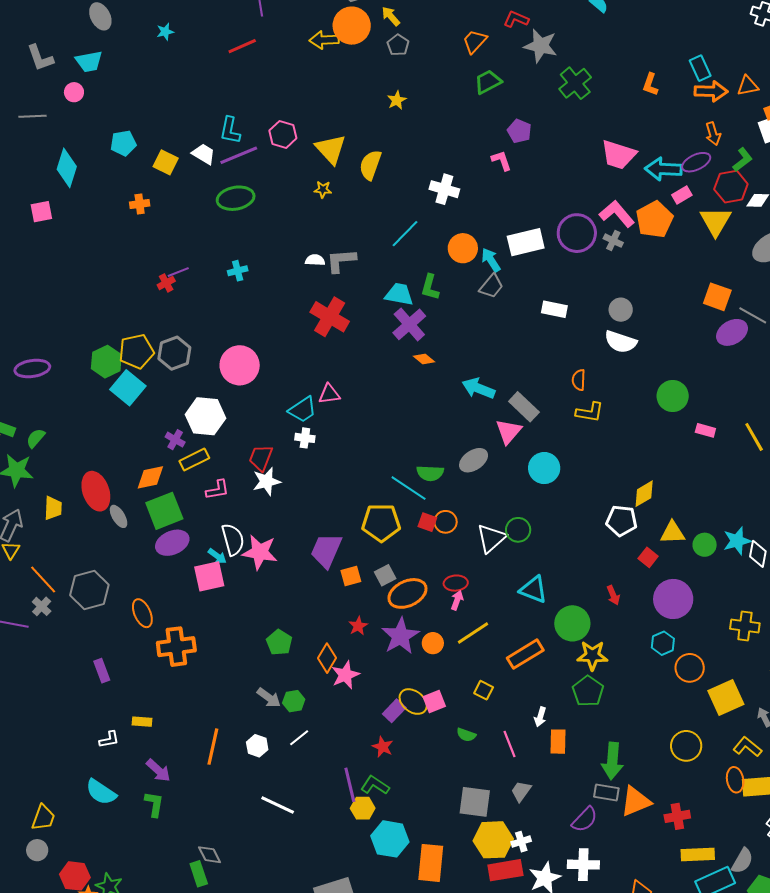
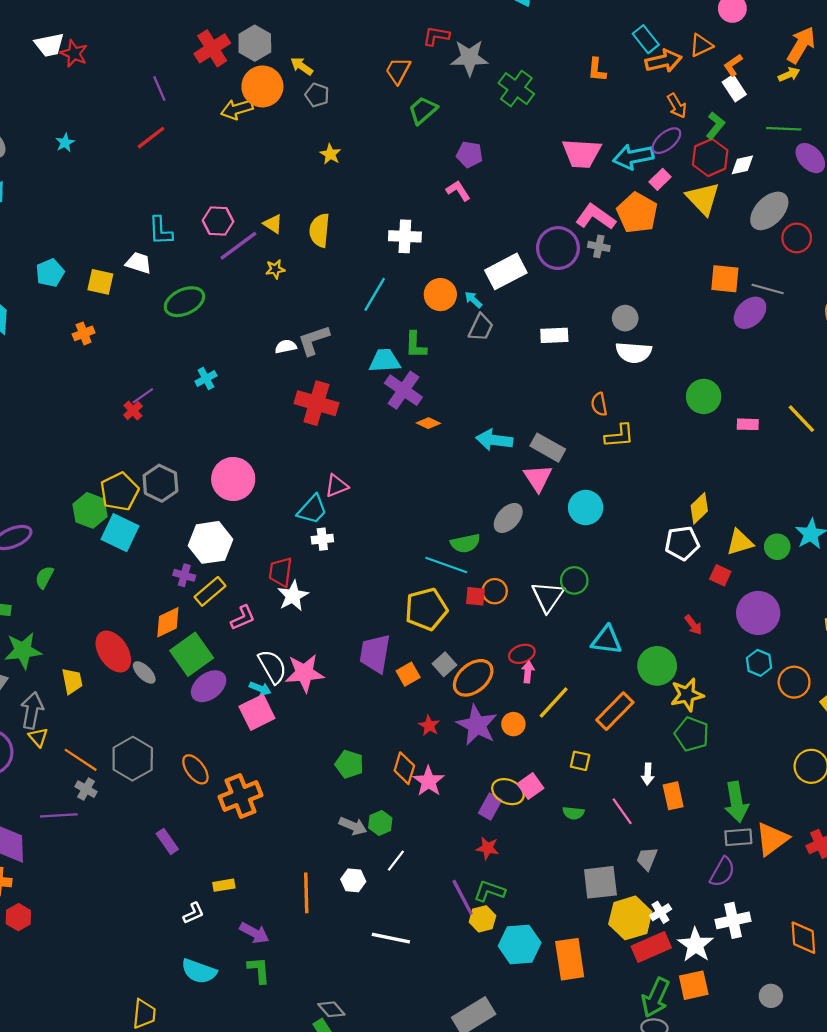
yellow triangle: (331, 149) -> (273, 224), size x0.6
purple line: (239, 155) -> (238, 246), moved
cyan arrow: (491, 260) -> (473, 300), size x0.7
green semicircle: (36, 438) -> (44, 577), moved

